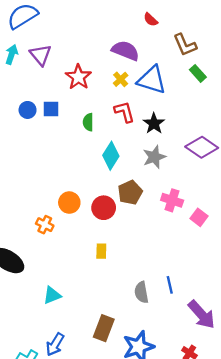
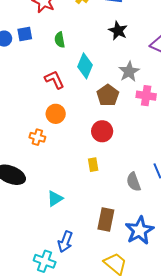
red L-shape: (124, 112) -> (54, 80), moved
gray star: (154, 157) -> (129, 72), moved
red circle: (104, 208) -> (102, 131), moved
yellow rectangle: (101, 251) -> (93, 165), moved

